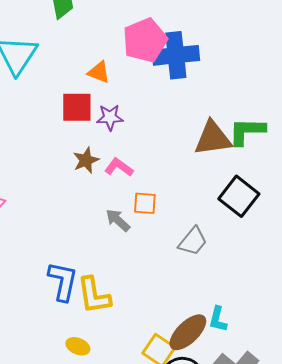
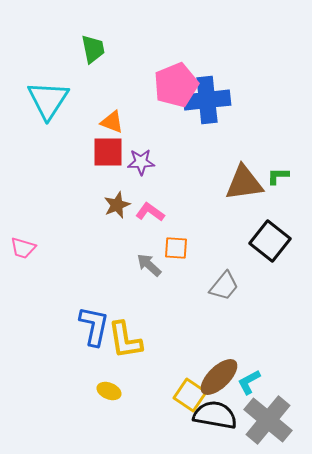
orange triangle: (99, 72) -> (112, 122), moved
green L-shape: (247, 131) -> (278, 176), size x0.6
cyan L-shape: (218, 319) -> (249, 382), moved, turned 48

